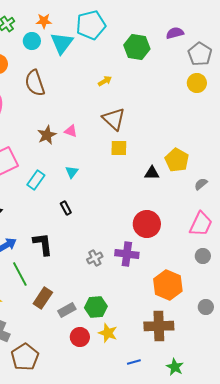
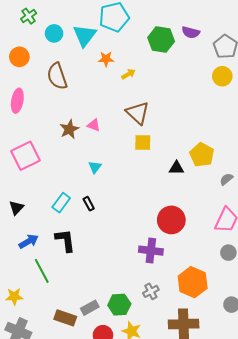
orange star: (44, 21) -> (106, 59), moved
purple semicircle: (175, 33) -> (191, 32), moved, turned -150
cyan rectangle: (36, 180) -> (61, 203), moved
gray cross: (95, 258) -> (151, 291), moved
brown rectangle: (43, 298) -> (65, 318), moved, turned 75

